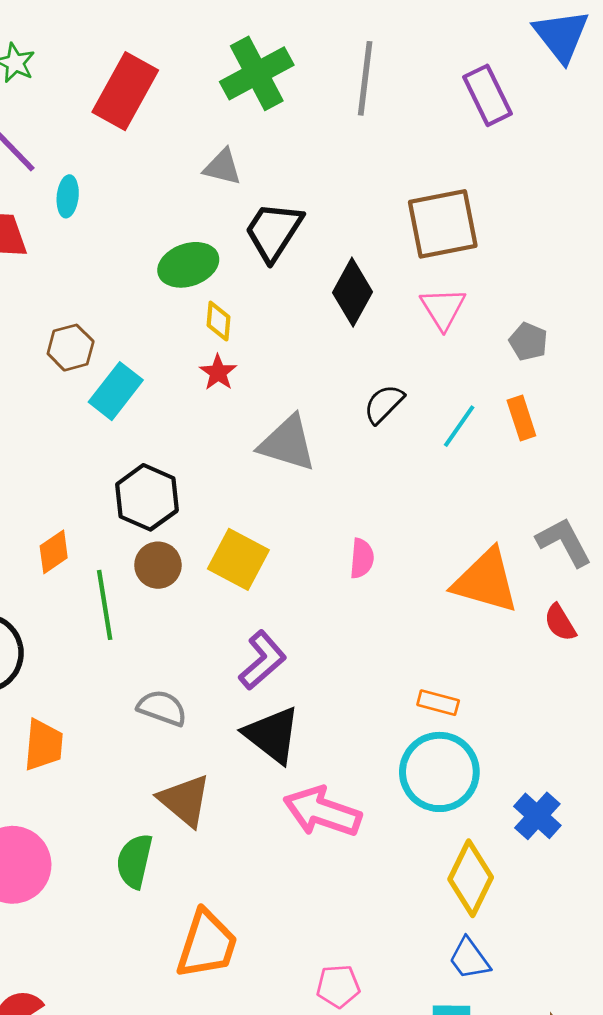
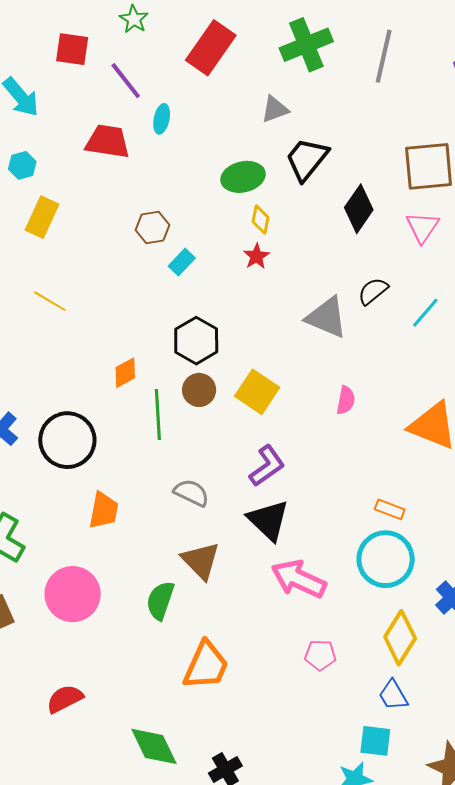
gray triangle: (222, 167) -> (275, 109), turned -40
cyan rectangle: (116, 391) -> (182, 262), size x0.7
gray triangle: (287, 443) -> (327, 317), moved
pink pentagon: (338, 986) -> (320, 655), moved

